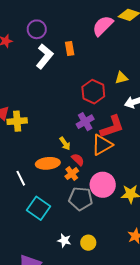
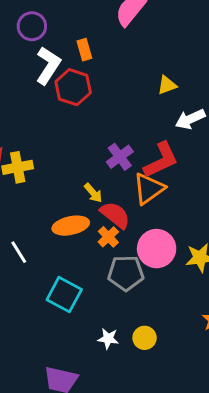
red hexagon: (93, 92) -> (73, 87), moved
red semicircle: (78, 160) -> (115, 215), size x1.5
white line: (21, 178) -> (19, 252), moved

